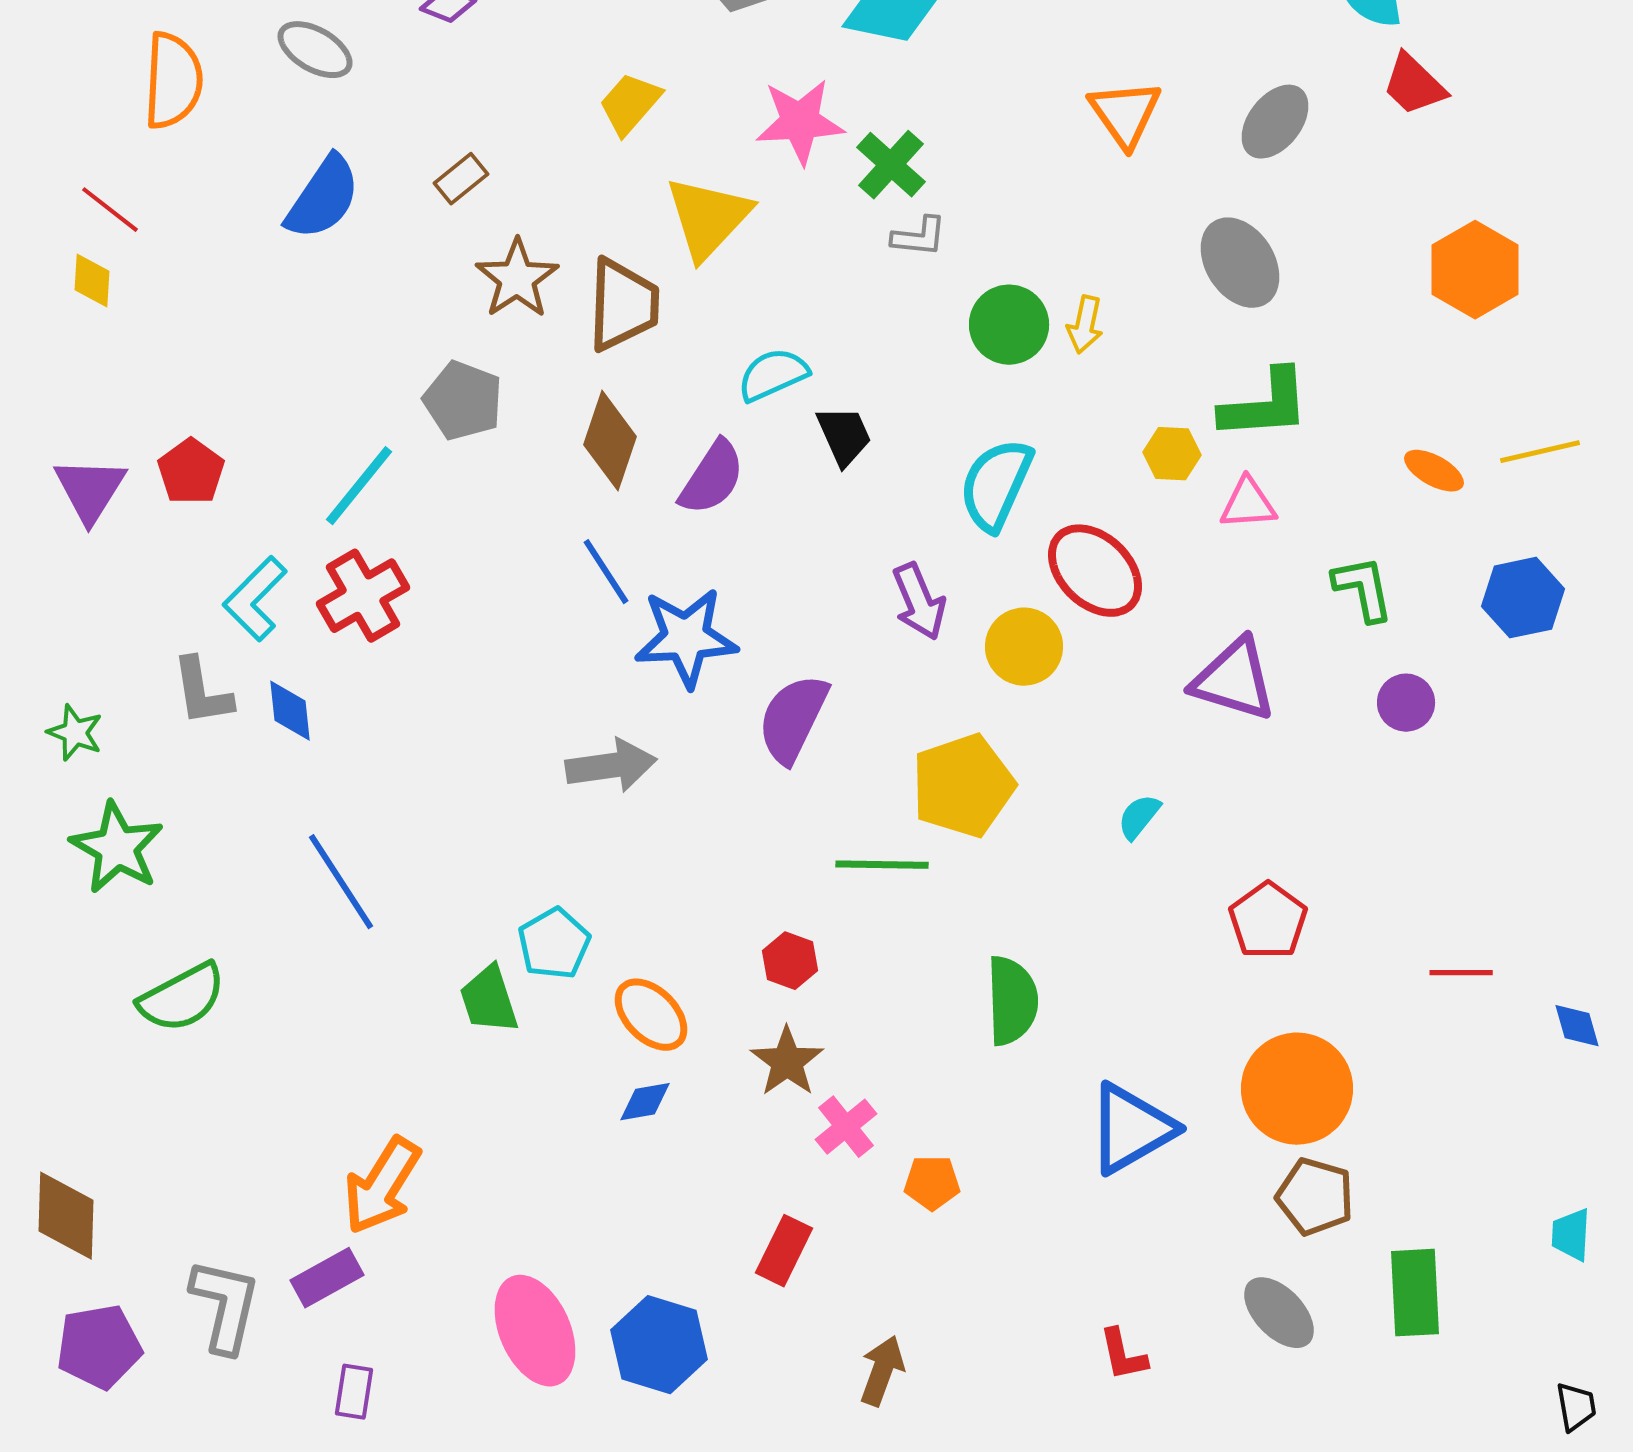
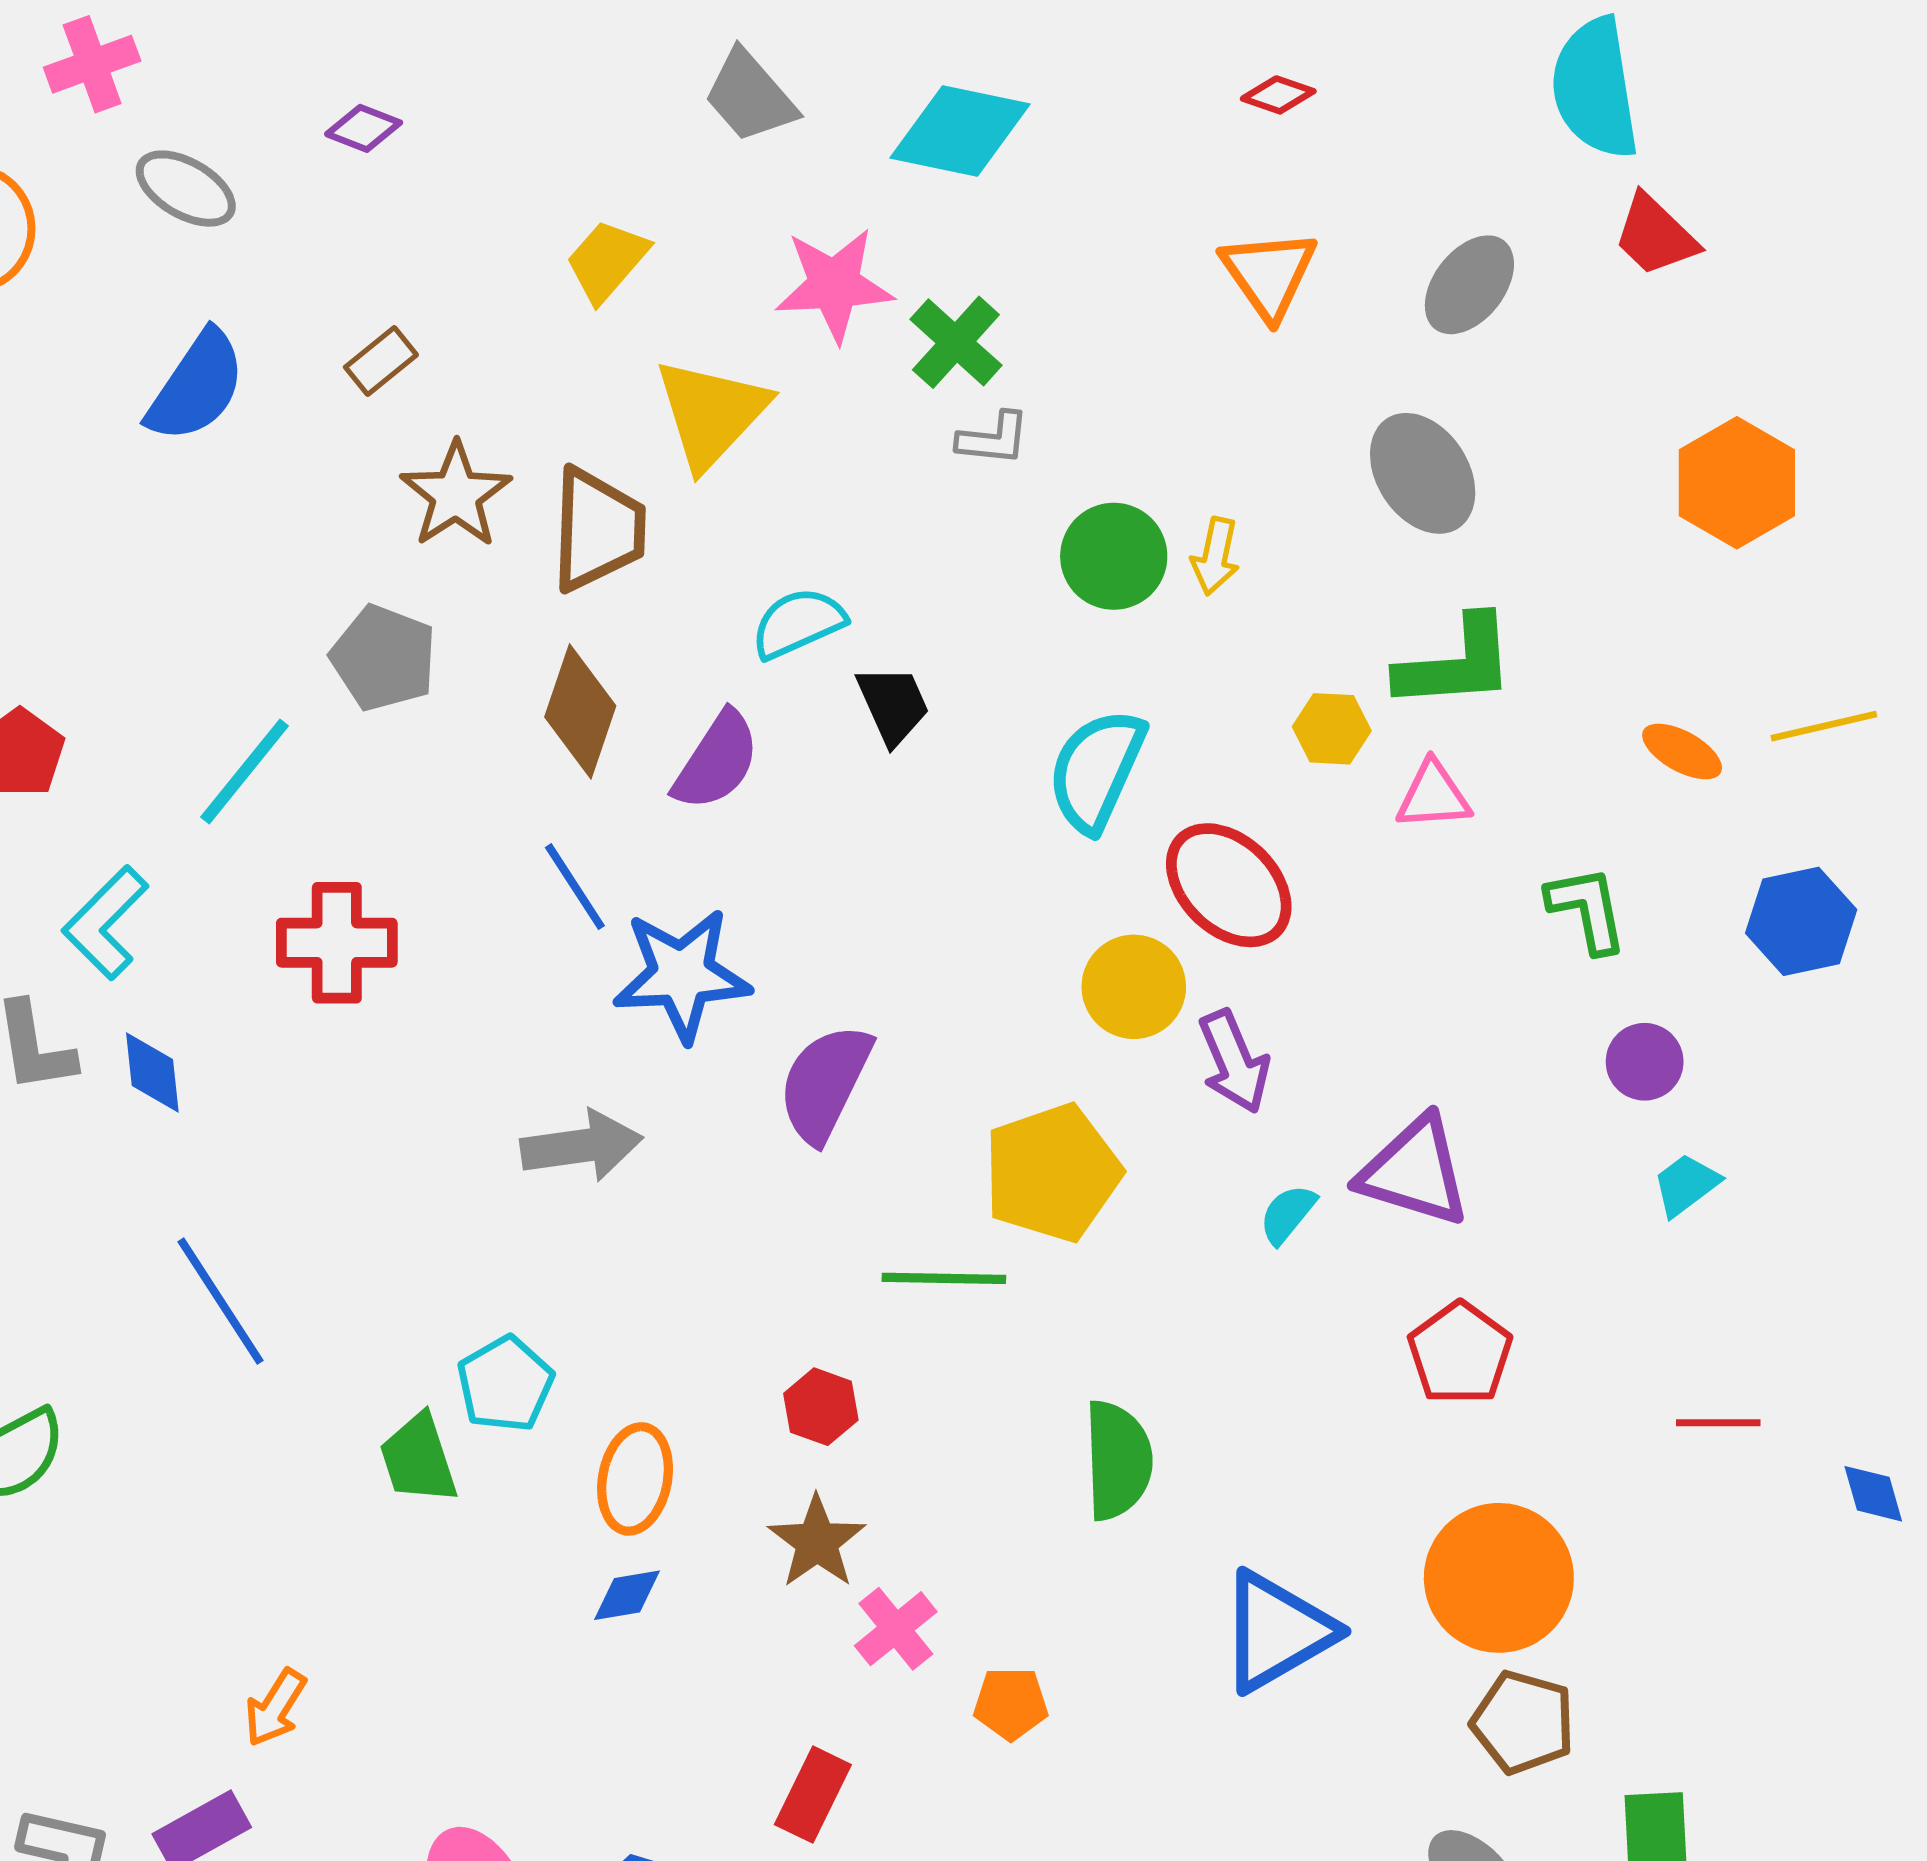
red cross: (363, 596) -> (337, 943), moved, turned 30
purple arrow: (919, 602) -> (1234, 1062), moved
purple triangle: (1234, 680) -> (1415, 1171), moved
orange ellipse: (651, 1015) -> (635, 1479), turned 56
orange arrow: (382, 1186) -> (275, 1708), size x0.6
cyan trapezoid: (1571, 1235) -> (1686, 1185), moved, turned 50

